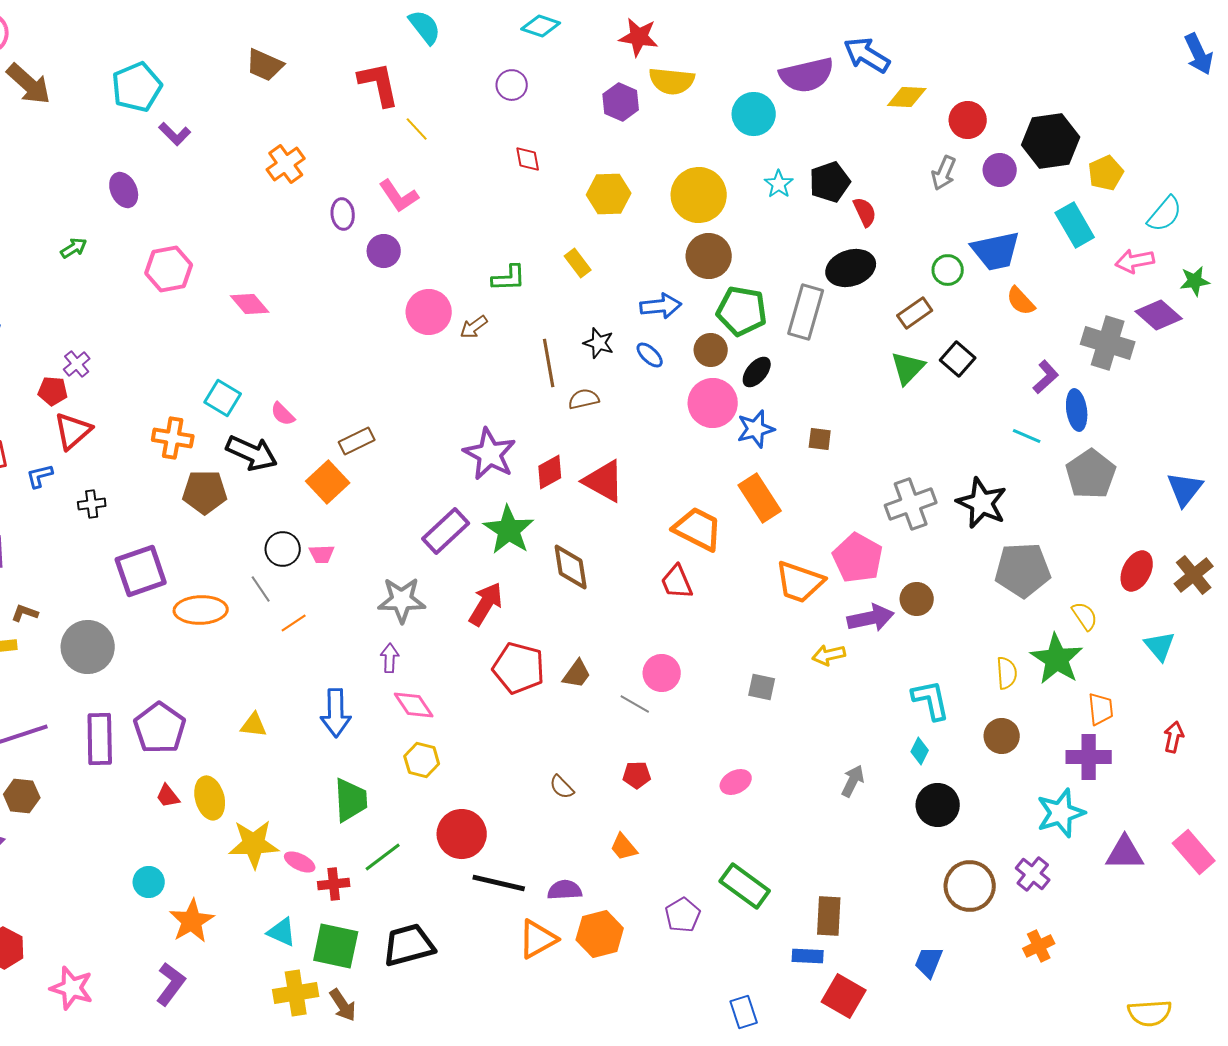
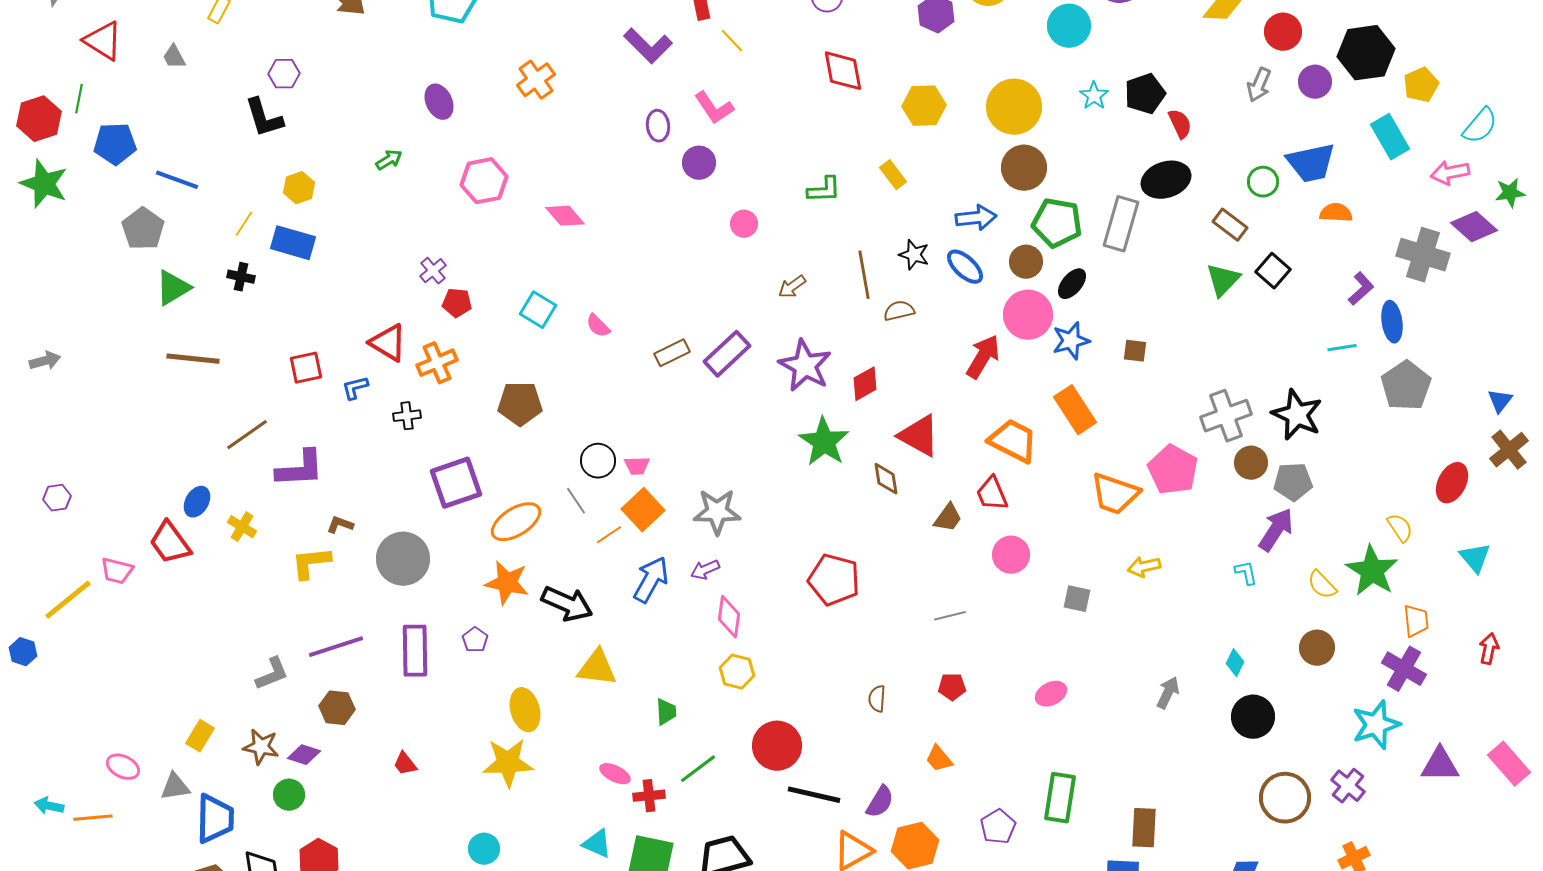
purple L-shape: (175, 134) -> (648, 46), moved, size x1.5
red diamond: (528, 159) -> (843, 71), size x1.6
orange cross: (286, 164) -> (536, 80), moved
orange semicircle: (1021, 301) -> (1336, 213), turned 136
pink circle: (429, 312) -> (744, 224), size x0.6
brown rectangle: (915, 313) -> (1230, 225), turned 72
brown arrow: (474, 327) -> (792, 287), moved
blue ellipse: (650, 355) -> (965, 267), size x1.4
purple cross: (77, 364) -> (433, 271), moved
red pentagon: (53, 391) -> (457, 303), moved
red triangle: (73, 431) -> (388, 343), turned -48
cyan line: (1027, 436) -> (1342, 348), turned -32
orange cross: (173, 438) -> (437, 363), moved, turned -33
black arrow: (252, 453) -> (567, 604), moved
red triangle: (604, 481) -> (919, 436), moved
orange square: (328, 482) -> (643, 510), moved
blue triangle: (1185, 489) -> (1500, 401), size x0.7
purple rectangle: (446, 531) -> (727, 354), moved
brown diamond: (571, 567) -> (886, 479), size x0.7
gray pentagon: (1023, 570) -> (1293, 482), moved, size x0.7
brown cross: (1194, 575) -> (1509, 450), moved
brown circle: (917, 599) -> (1251, 463), moved
red arrow: (486, 604) -> (983, 357), moved
orange ellipse: (201, 610) -> (516, 522), turned -30
purple arrow: (871, 618) -> (1276, 530), moved, turned -45
purple arrow: (390, 658) -> (705, 570), turned -116
pink circle: (662, 673) -> (1011, 555), moved
yellow semicircle: (1007, 673) -> (1322, 585), turned 140
brown trapezoid: (577, 674) -> (948, 518), moved
cyan L-shape: (931, 700) -> (1246, 573), moved, size x0.6
gray line: (635, 704) -> (950, 616), turned -44
pink diamond: (414, 705) -> (729, 617), turned 42
blue arrow: (336, 713) -> (651, 580), moved, turned -150
yellow triangle: (254, 725) -> (597, 668), moved, size x1.5
purple pentagon: (160, 728) -> (475, 640), size x0.5
purple cross: (1089, 757) -> (1404, 669), turned 30
brown semicircle: (562, 787) -> (877, 699), turned 48
red trapezoid: (168, 796) -> (405, 764), moved
green trapezoid: (351, 800) -> (666, 712), size x0.6
yellow star: (254, 844) -> (508, 763), moved
cyan circle: (149, 882) -> (484, 849), moved
green rectangle: (745, 886) -> (1060, 798), turned 63
purple semicircle: (565, 890) -> (880, 802), turned 124
orange star: (192, 921) -> (507, 583), moved, turned -30

